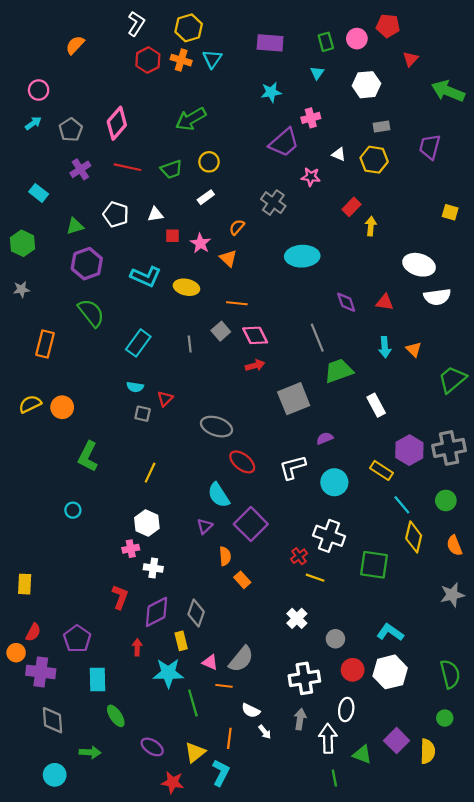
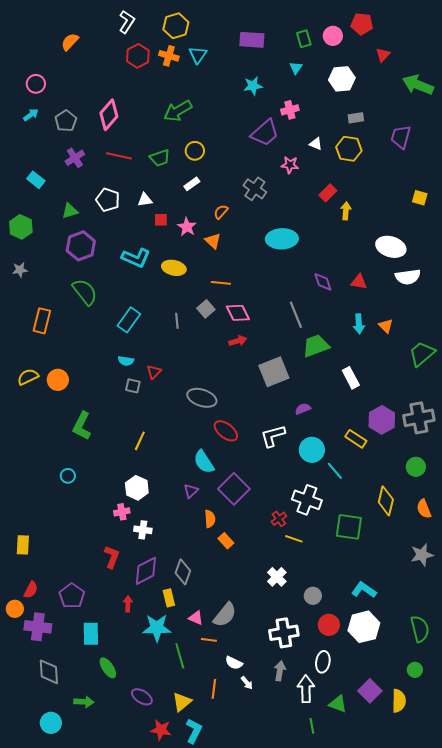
cyan line: (402, 505) -> (335, 471), moved
cyan L-shape: (221, 773) -> (194, 731), moved

